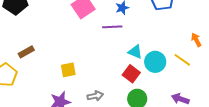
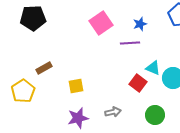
yellow square: (68, 70) -> (76, 86), moved
red square: (131, 74) -> (138, 83), moved

